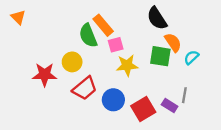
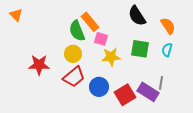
orange semicircle: (173, 42) -> (168, 26), moved
pink square: (116, 45) -> (101, 39), turned 32
cyan semicircle: (191, 57) -> (167, 50), turned -32
yellow circle: (72, 62) -> (73, 54), moved
purple rectangle: (170, 106) -> (148, 92), size x1.5

